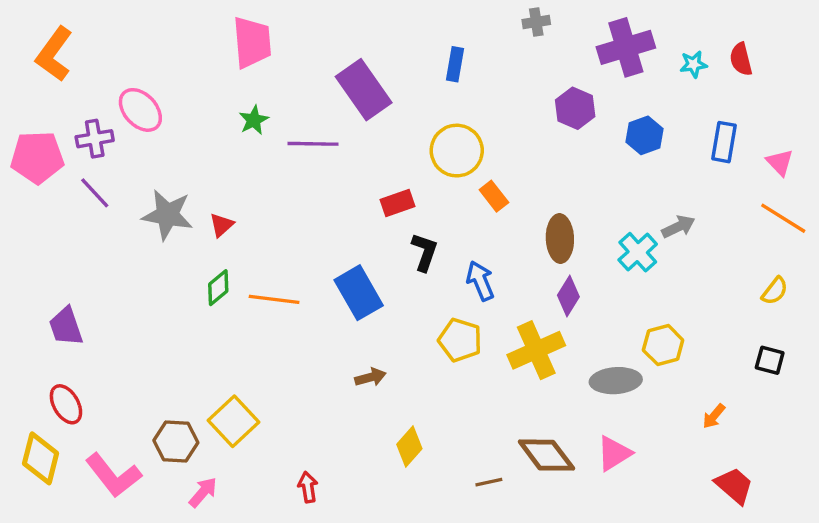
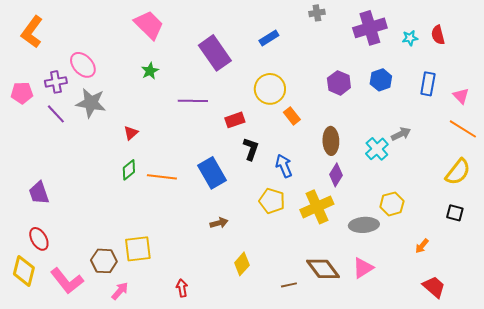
pink trapezoid: (252, 42) -> (149, 25), turned -40
blue rectangle: (455, 64) -> (269, 38), turned 48
purple hexagon: (575, 108) -> (339, 83), moved
purple line: (313, 144) -> (193, 101), moved
pink pentagon: (37, 157) -> (22, 93), size x0.7
gray star: (167, 215) -> (91, 103), moved
yellow semicircle: (775, 291) -> (458, 172), size x1.6
yellow square: (233, 421) -> (138, 249), turned 36

